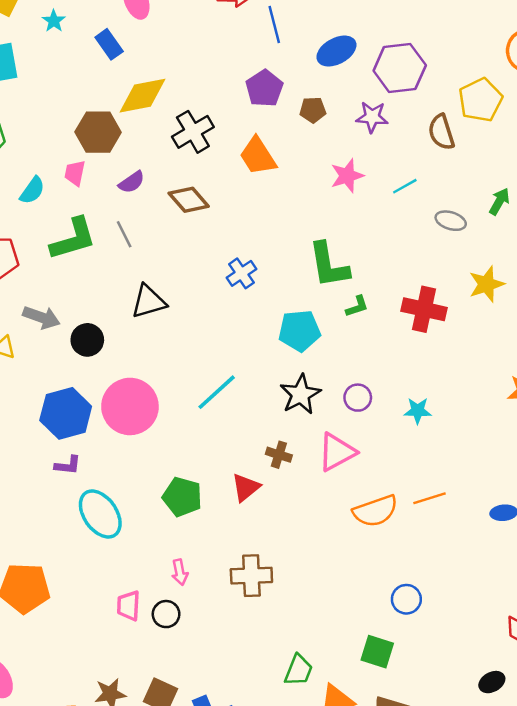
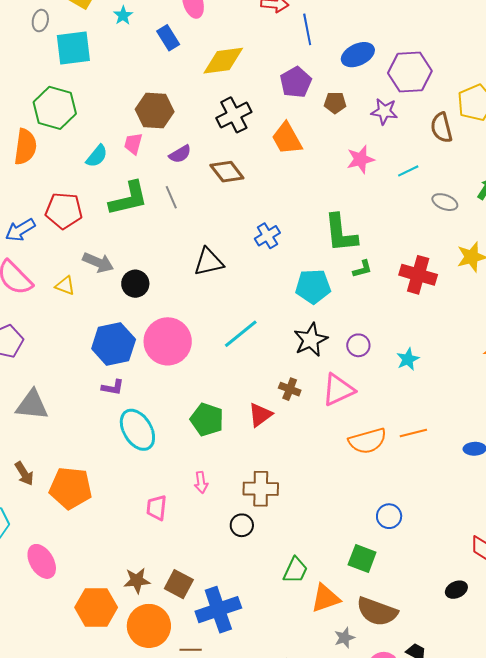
yellow diamond: (142, 96) -> (223, 61), moved
black triangle: (149, 301) -> (209, 262), moved
cyan star: (418, 411) -> (408, 359), turned -30
black circle: (166, 614) -> (242, 525), moved

